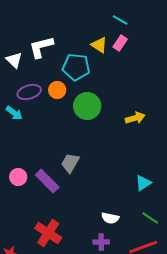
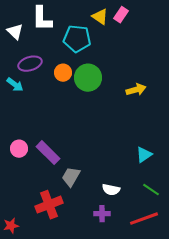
white L-shape: (41, 47) -> (42, 19), turned -76
orange circle: (57, 90) -> (63, 73), moved
gray trapezoid: (70, 163) -> (71, 177), moved
red cross: (48, 233) -> (49, 205), turned 36

